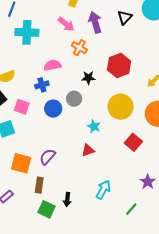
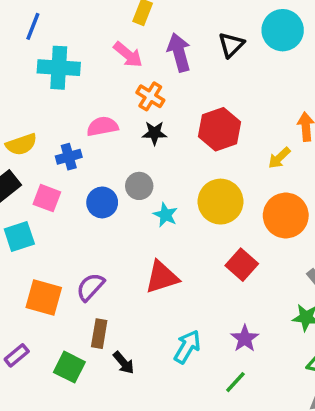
black star: (88, 78) -> (154, 133), moved
blue cross: (42, 85) -> (69, 157), moved
cyan star: (94, 126) -> (165, 215), moved
red triangle: (88, 150) -> (162, 277), size x1.5
purple star: (148, 182) -> (245, 339), moved
brown rectangle: (39, 185) -> (99, 334), moved
black arrow: (67, 199) -> (124, 363), turned -48
green square: (46, 209) -> (69, 367), moved

